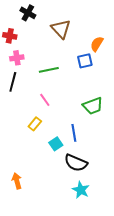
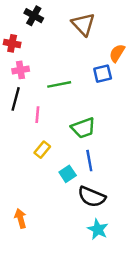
brown triangle: (61, 29) -> (83, 24), moved
pink line: (45, 100) -> (37, 115), moved, turned 40
green trapezoid: (93, 106) -> (83, 128), moved

